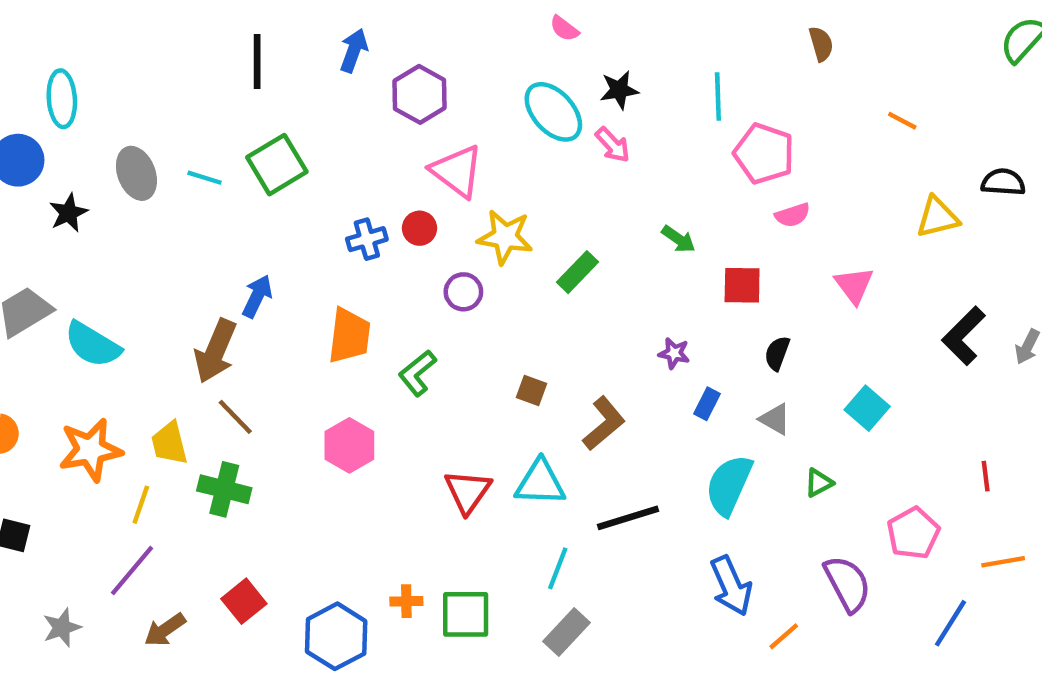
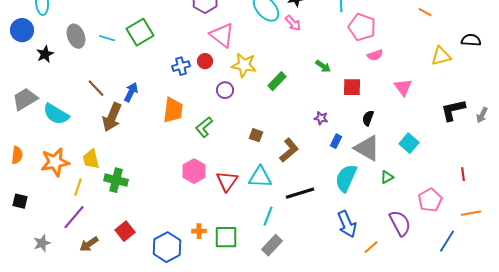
black L-shape: (964, 336) -> (453, 110), turned 32
brown line: (235, 417) -> (96, 88), moved
gray triangle: (775, 419) -> (367, 148), size x1.8
pink hexagon: (349, 445) -> (194, 171), moved

